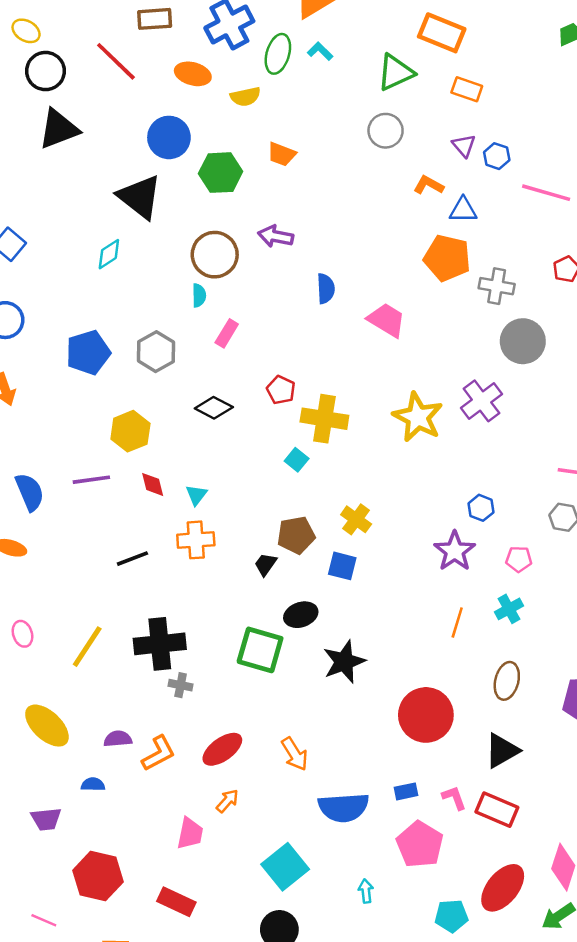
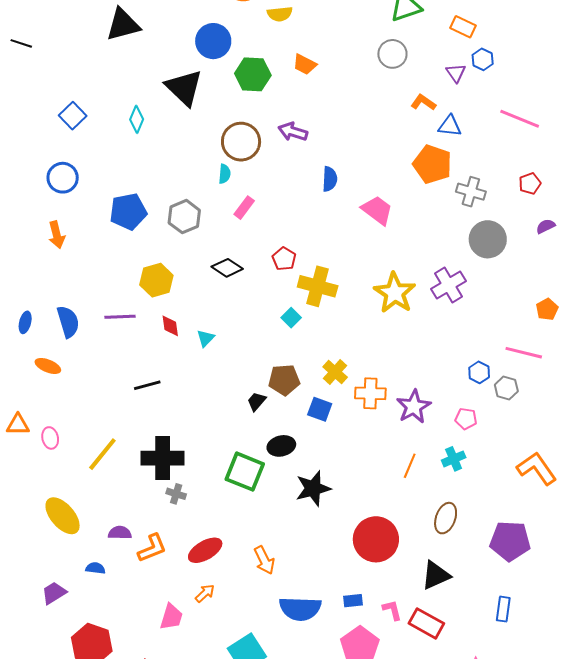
blue hexagon: (497, 156) -> (483, 59), moved
cyan diamond: (109, 254) -> (137, 119), moved, turned -40
blue hexagon: (481, 508) -> (479, 372), moved
orange cross: (196, 540) -> (370, 393), moved
purple trapezoid: (46, 819) -> (54, 593), turned 148

